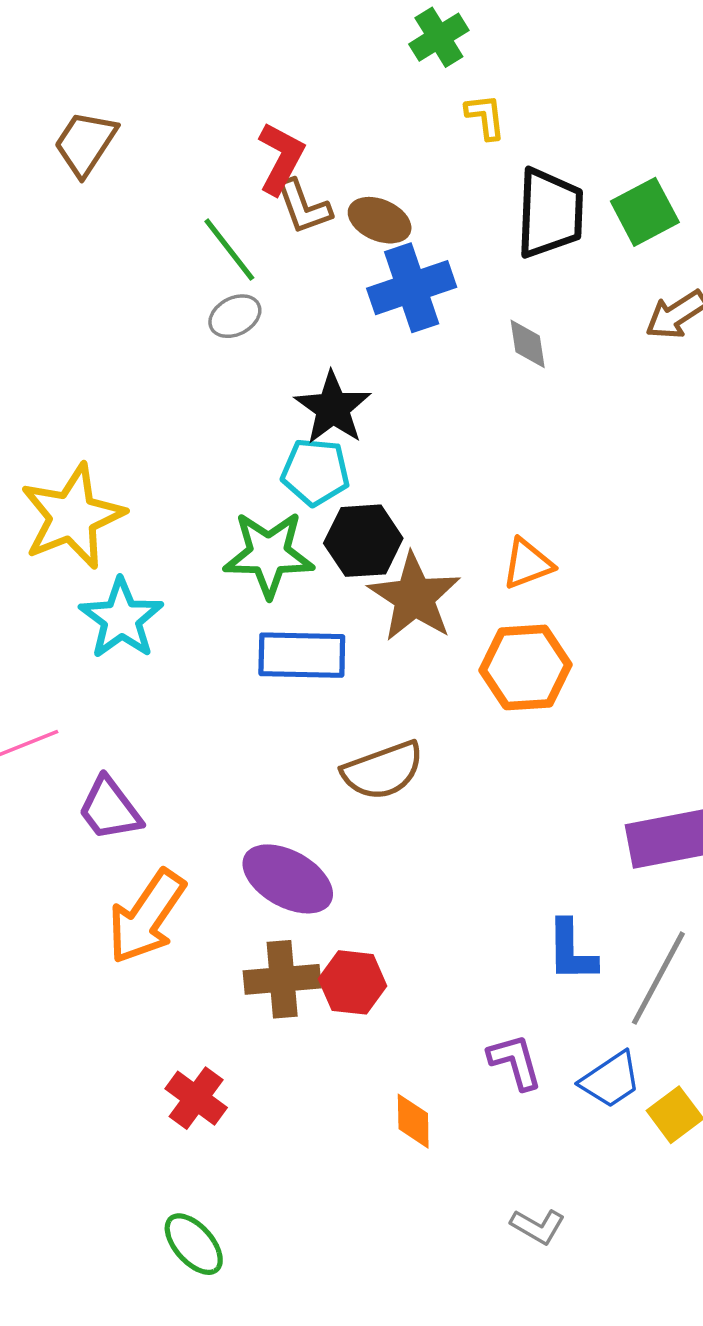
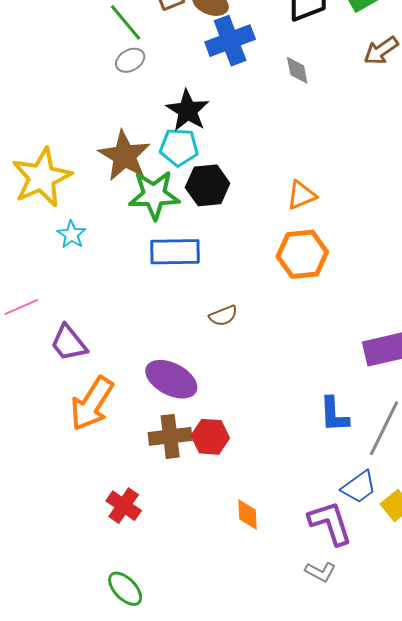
brown star: (414, 597) -> (124, 156), moved
cyan star: (121, 619) -> (72, 235), size x0.6
brown semicircle: (383, 770) -> (223, 316), size x0.6
purple L-shape: (515, 1062) -> (330, 523), moved, size x1.4

